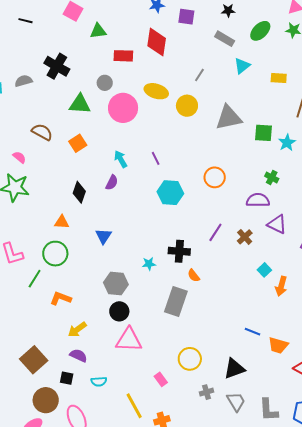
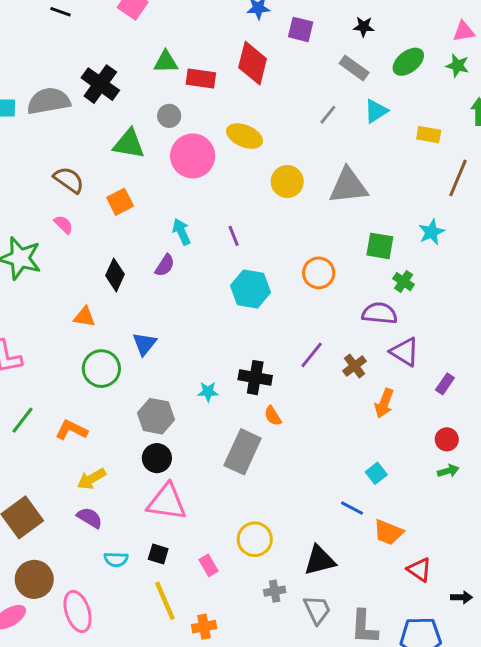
green triangle: (98, 31) -> (166, 62), moved
gray line: (199, 75) -> (328, 115), moved
gray semicircle: (24, 81) -> (49, 101), size x1.6
yellow circle: (187, 106) -> (287, 182), moved
green square: (263, 133) -> (380, 246), moved
pink semicircle: (19, 157) -> (64, 224), moved
green circle: (55, 254) -> (101, 369), moved
cyan square: (264, 270) -> (376, 473), moved
green line: (35, 279) -> (23, 420), moved
orange arrow: (281, 286) -> (384, 403), moved
black square: (67, 378) -> (158, 554), moved

